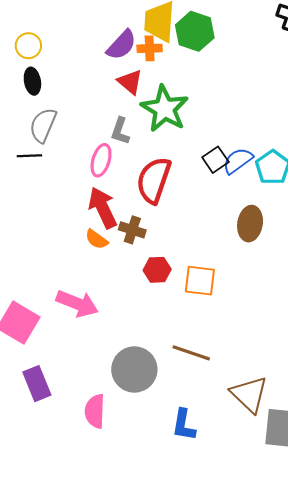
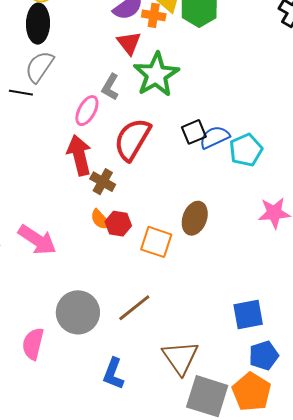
black ellipse: (32, 81) -> (38, 24), size x1.5
brown ellipse: (250, 224) -> (195, 218), moved
orange semicircle: (97, 239) -> (100, 220), moved
brown line: (191, 353) -> (134, 308), turned -69

